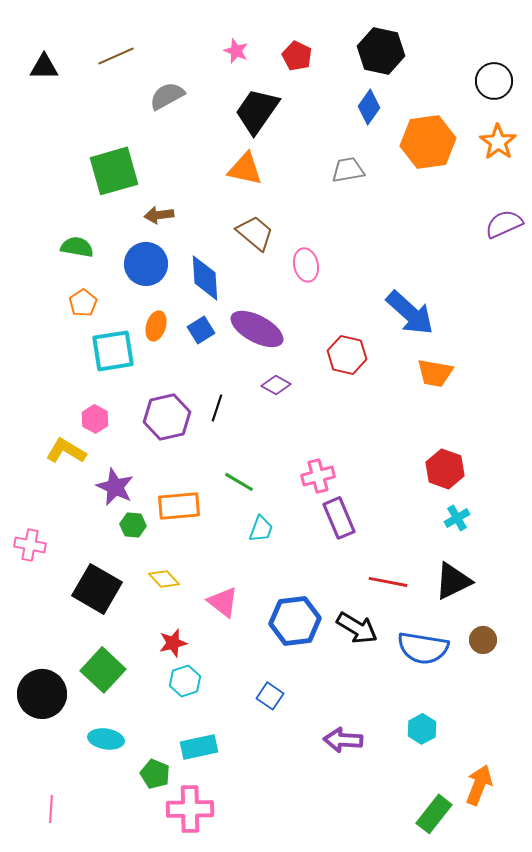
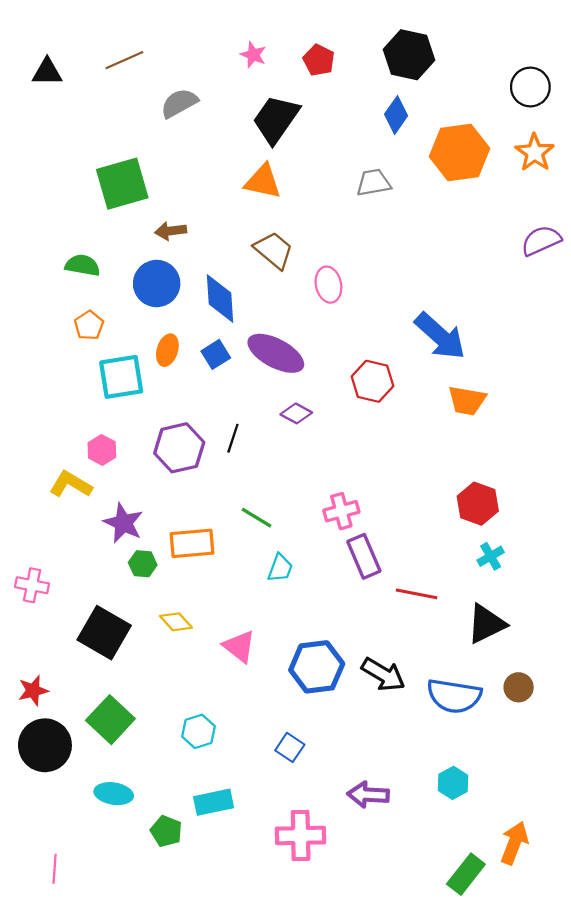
red line: (388, 582) -> (417, 594), moved
red star: (173, 643) -> (33, 691), moved
pink cross: (190, 809) -> (301, 835), moved

